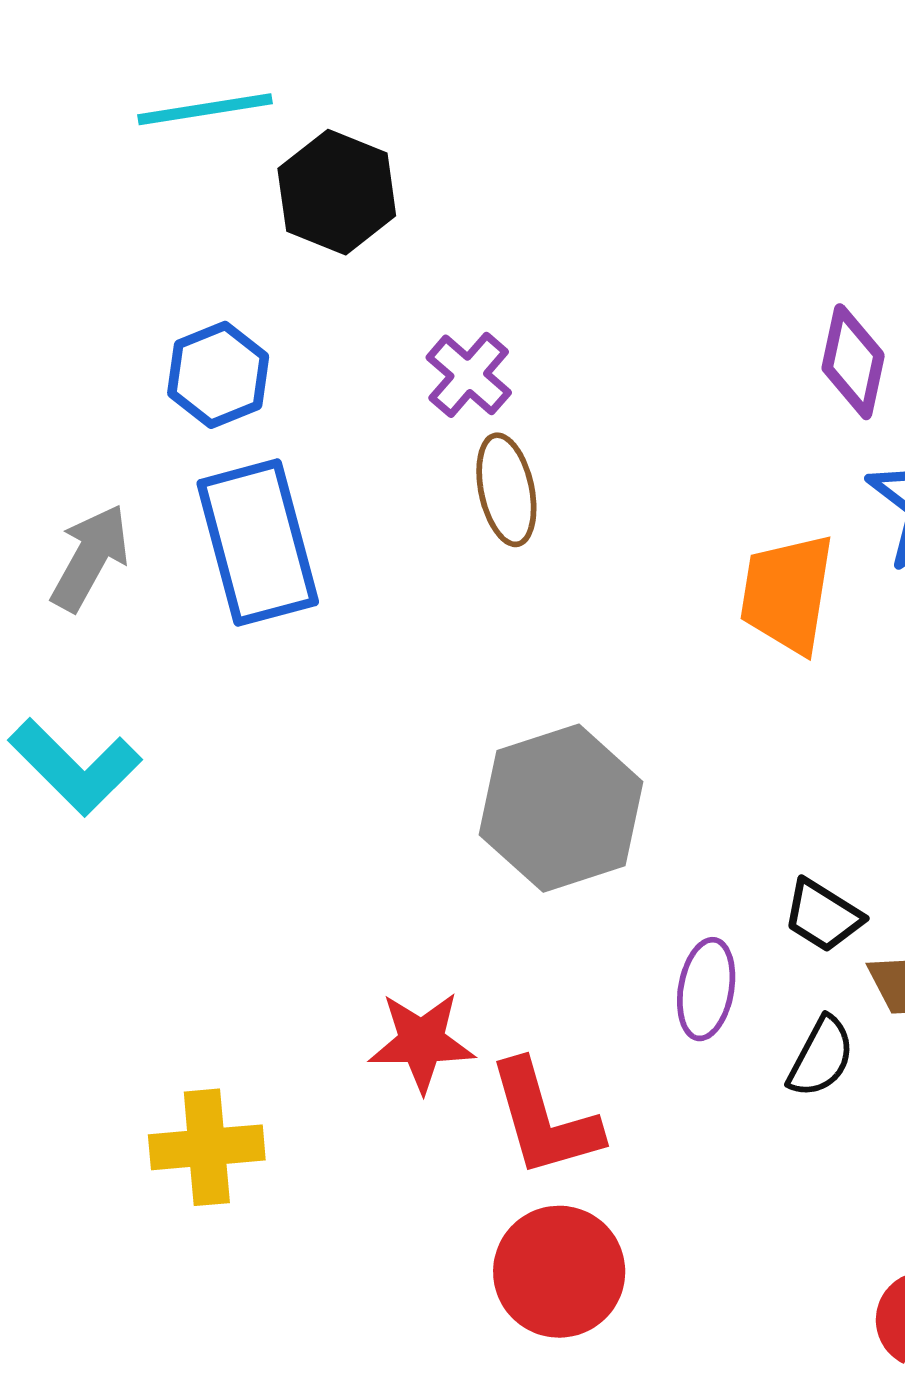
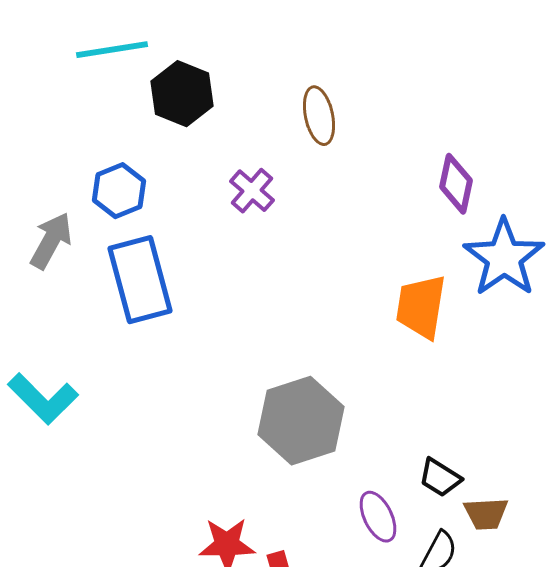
brown ellipse: (506, 490) -> (319, 116), moved
gray arrow: (90, 558) -> (51, 241), moved
purple ellipse: (706, 989) -> (378, 517), turned -36

